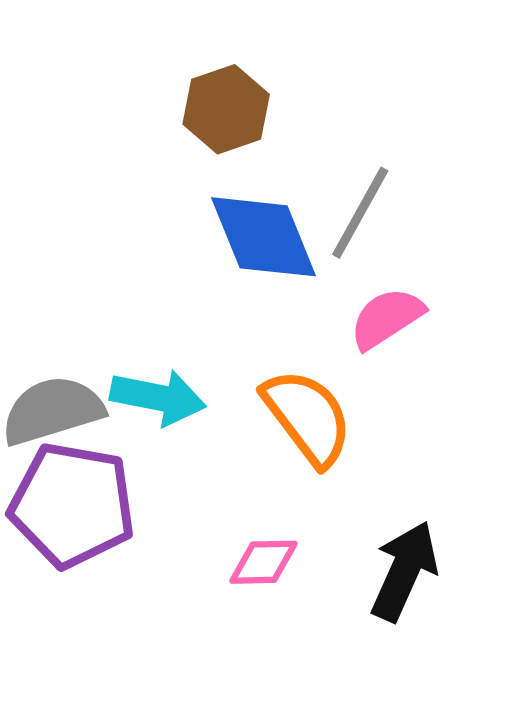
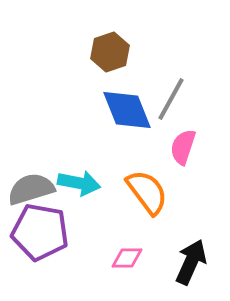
pink semicircle: (387, 318) -> (183, 147), turned -39

